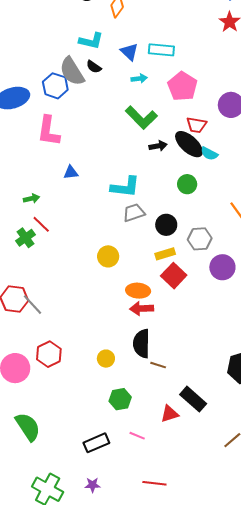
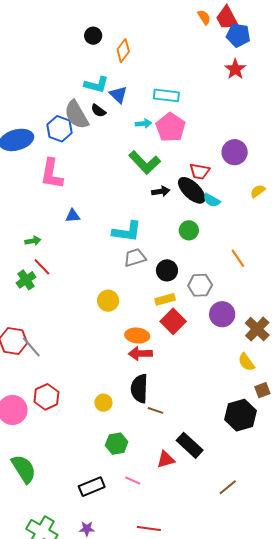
blue triangle: (129, 52) -> (118, 95), moved
pink pentagon: (182, 86) -> (170, 127), moved

